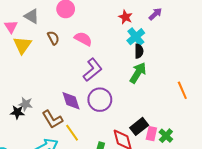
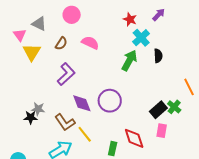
brown semicircle: (53, 38) -> (61, 43), turned 64
black semicircle: (139, 51) -> (158, 56), moved
purple L-shape: (93, 70) -> (66, 74), moved
green arrow: (138, 73) -> (129, 60), moved
black rectangle: (139, 126) -> (158, 110), moved
green cross: (166, 136) -> (174, 107), moved

